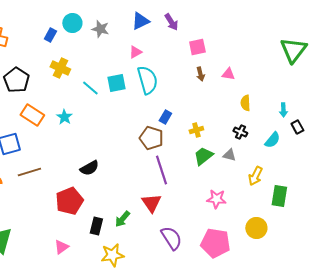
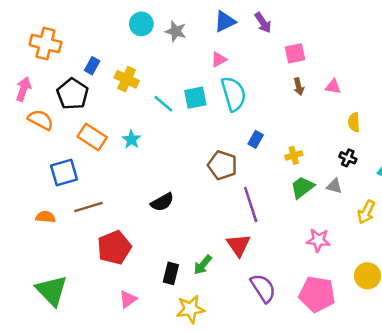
blue rectangle: (50, 35) -> (92, 66), moved
brown pentagon: (151, 138) -> (222, 165), moved
red pentagon: (69, 201) -> (114, 248), moved

